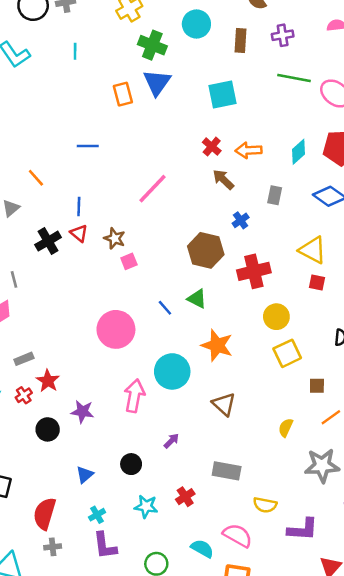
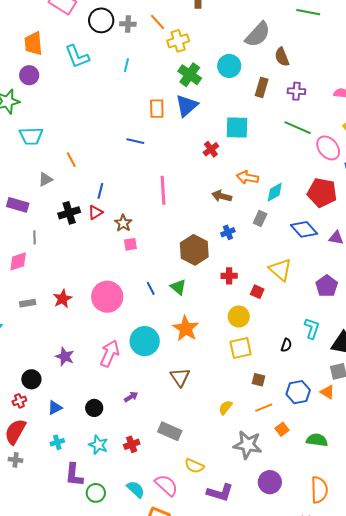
blue line: (88, 146) -> (135, 141), moved
red cross: (212, 147) -> (211, 149), moved
cyan diamond: (298, 152) -> (275, 192), moved
brown arrow: (223, 179) -> (222, 196), turned -42
pink line: (152, 189) -> (163, 190), turned -60
red triangle: (79, 233) -> (95, 212), turned 35
red cross: (254, 271) -> (229, 276), size x0.6
red square: (317, 282) -> (257, 292), moved
red star: (48, 381) -> (63, 299), moved
red cross: (24, 395) -> (19, 401), moved
black circle: (48, 429) -> (31, 379), moved
purple L-shape: (105, 546) -> (74, 475), moved

